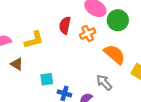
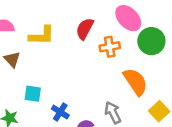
cyan square: (47, 79) -> (33, 94), moved

